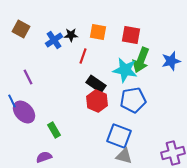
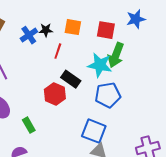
blue star: (171, 61) -> (136, 19), moved
red hexagon: (97, 101) -> (55, 94), moved

